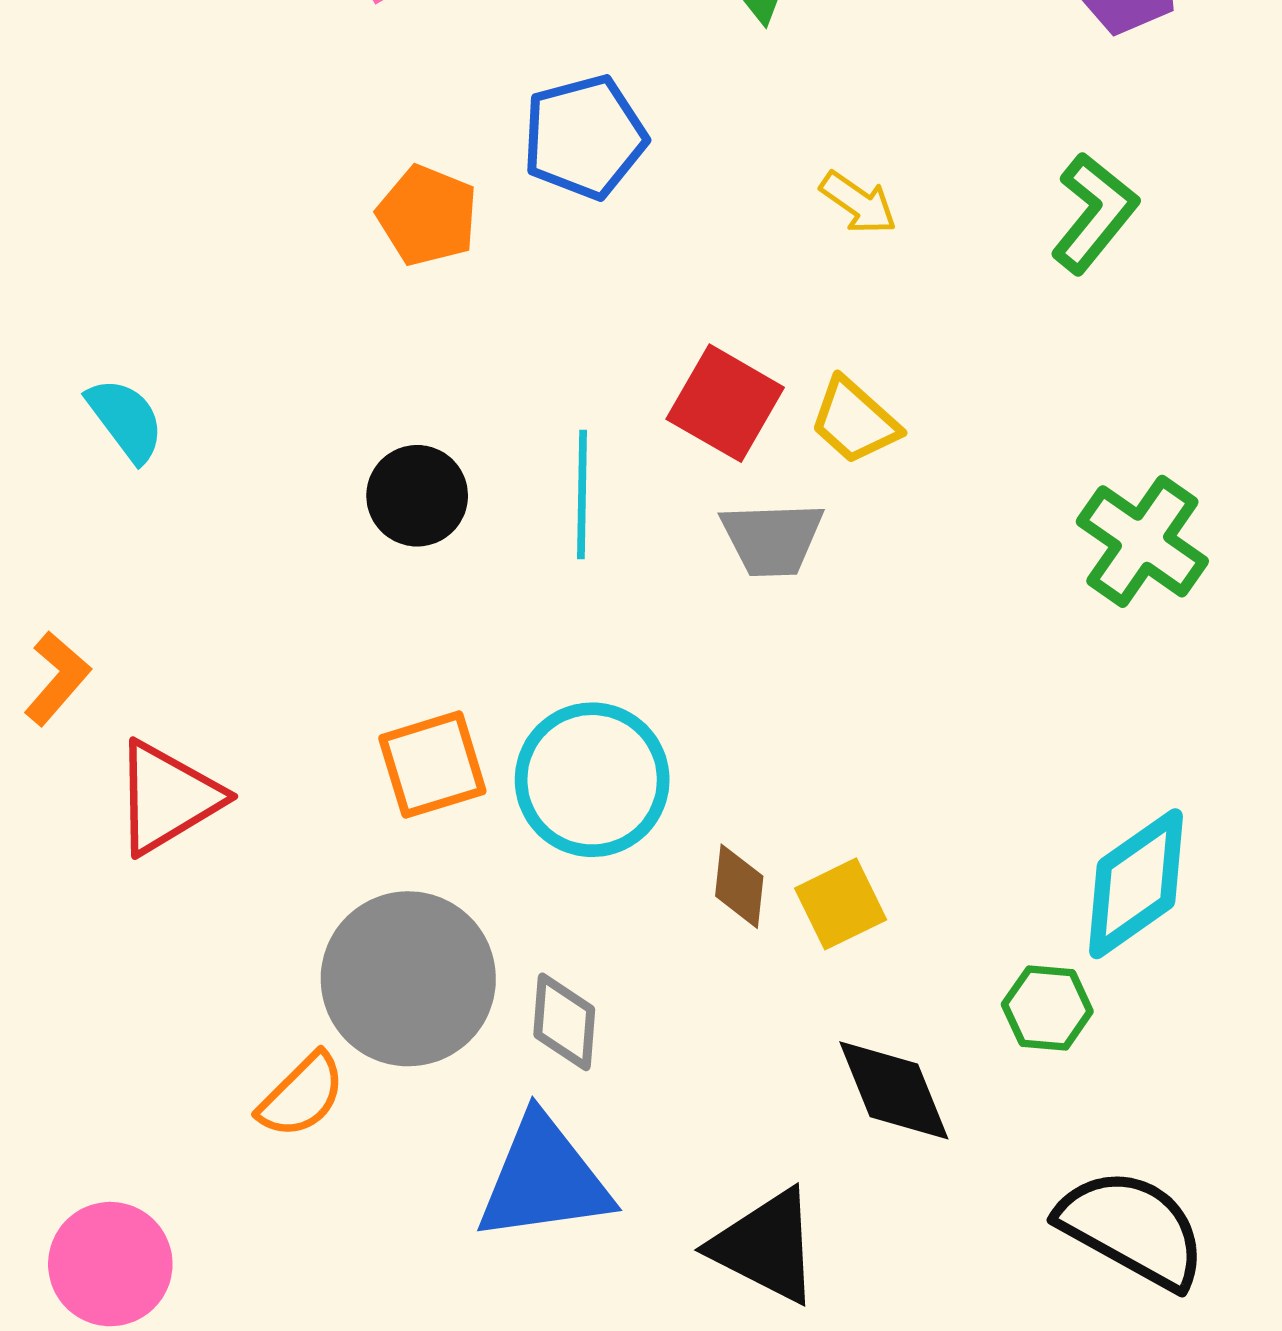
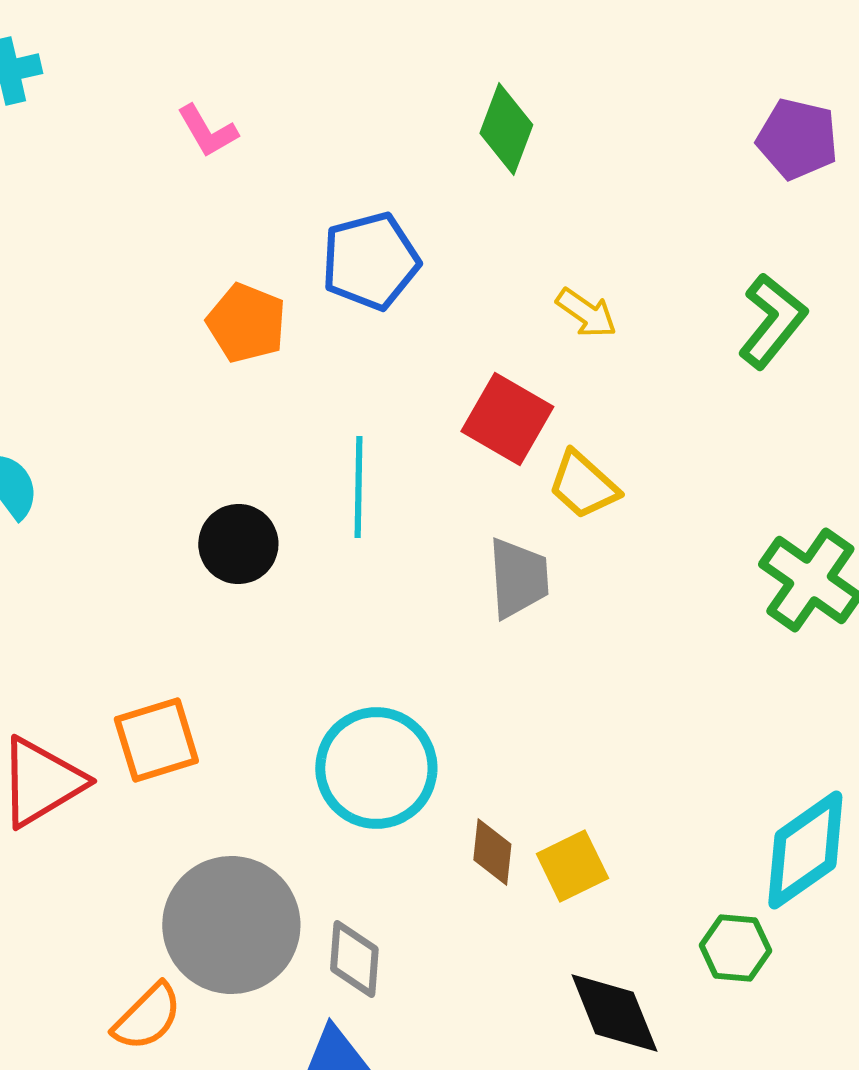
red square: (725, 403) -> (507, 419), moved
cyan line: (582, 494) -> (358, 487), moved
gray trapezoid: (772, 539) -> (518, 578), turned -92
orange square: (432, 765) -> (156, 740), moved

